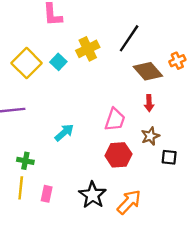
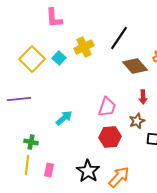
red arrow: (149, 103) -> (143, 97), moved

